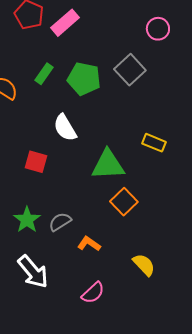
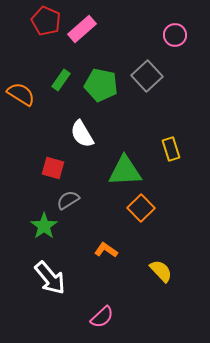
yellow rectangle: (154, 143) -> (171, 149), turned 50
gray semicircle: (60, 222) -> (68, 200), moved
pink semicircle: (93, 293) -> (102, 317), moved

